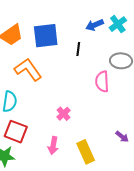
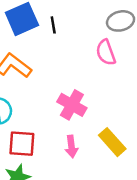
black line: (78, 49) -> (53, 25), moved
pink cross: (64, 114) -> (72, 105), size x1.6

